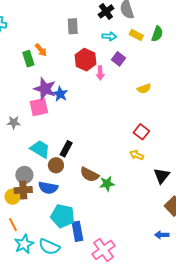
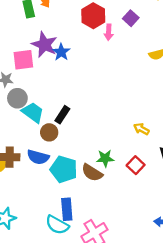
pink square: (39, 107) -> (23, 60), moved
red square: (141, 132) -> (136, 165), moved
gray circle: (24, 175) -> (17, 98), moved
brown semicircle: (89, 175) -> (92, 173), moved
cyan pentagon: (63, 216) -> (64, 169), moved
cyan semicircle: (49, 247) -> (57, 225), moved

